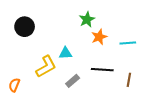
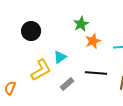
black circle: (25, 27) -> (31, 31), moved
cyan triangle: (65, 53) -> (60, 57), turned -32

